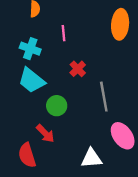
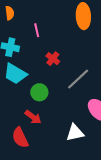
gray line: (104, 97) -> (78, 79), turned 65

